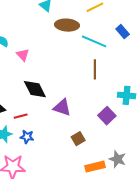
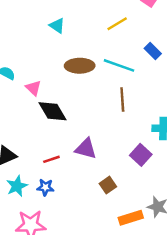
brown ellipse: (67, 25) -> (80, 66), moved
black diamond: (35, 89) -> (52, 111), moved
red line: (21, 116) -> (51, 159), moved

